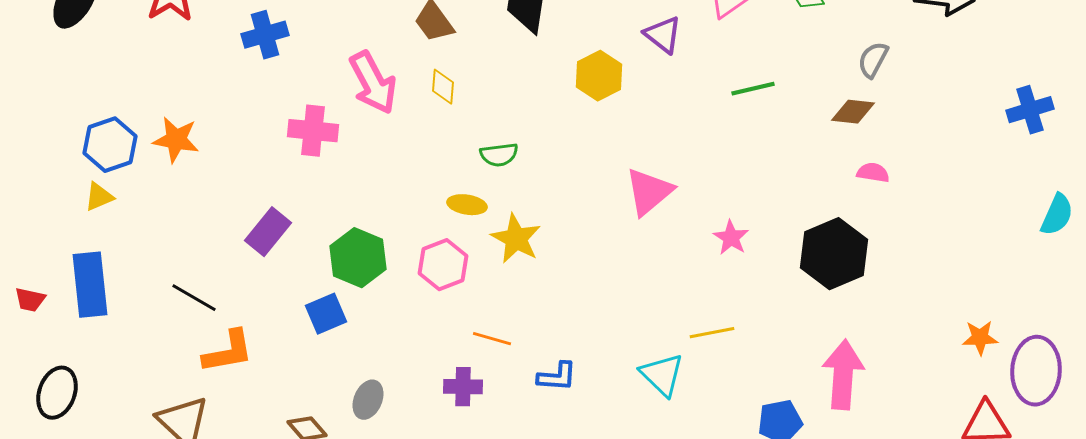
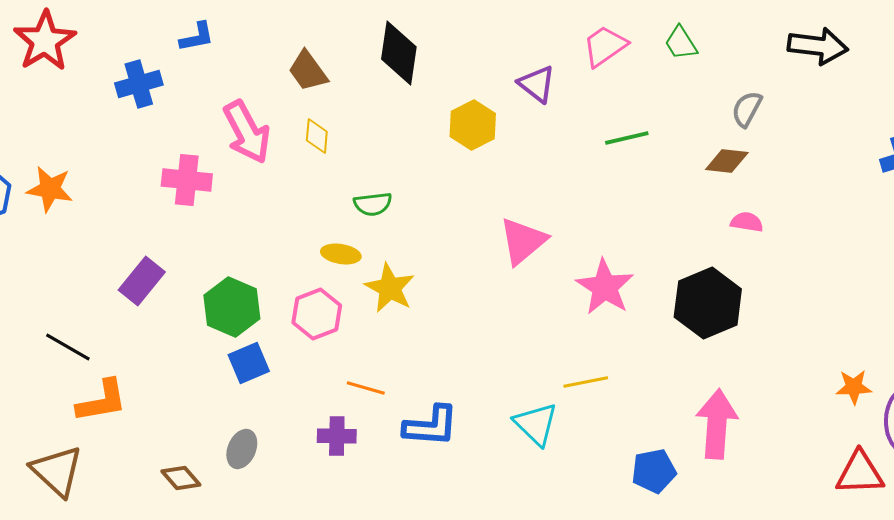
pink star: (731, 238) -> (605, 287), size x1.6
blue square: (326, 314) -> (249, 363), moved
blue L-shape: (557, 377) -> (431, 426), size x1.4

